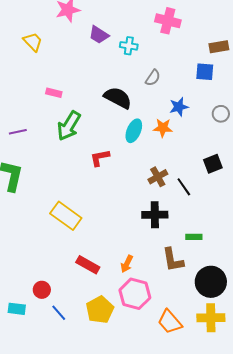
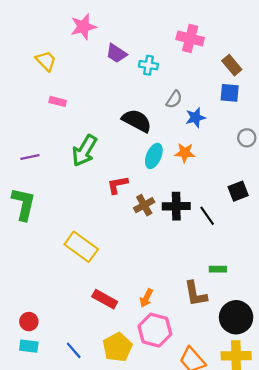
brown rectangle: (219, 47) -> (232, 65), moved, turned 60
pink rectangle: (54, 93) -> (58, 101), moved
blue star: (179, 107) -> (195, 118), moved
brown cross: (158, 177) -> (144, 205), moved
black cross: (155, 215) -> (176, 206), moved
red circle: (42, 290) -> (29, 322), moved

